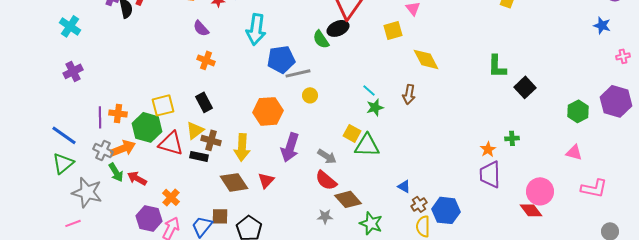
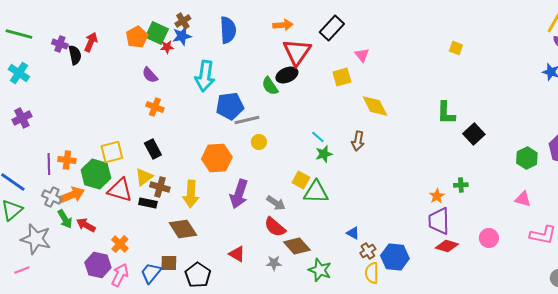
red triangle: (266, 180) -> (237, 254), moved, turned -42
pink circle: (540, 191) -> (489, 238), size x0.7
red diamond: (531, 210) -> (447, 246), moved, turned -35

